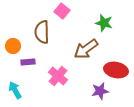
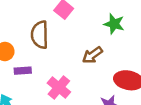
brown arrow: (86, 49) -> (92, 55), size x0.7

